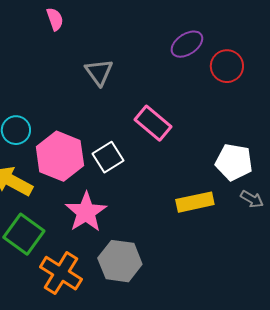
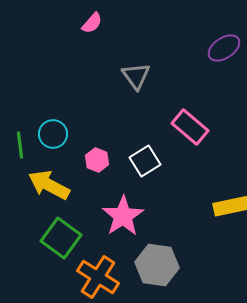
pink semicircle: (55, 19) -> (92, 23), turned 60
pink hexagon: (60, 156) -> (97, 160), size x0.5

